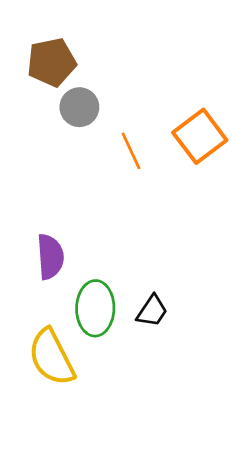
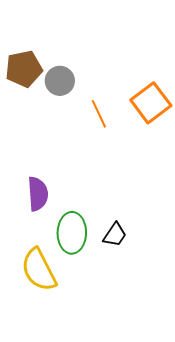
brown pentagon: (52, 62) -> (24, 69), moved

